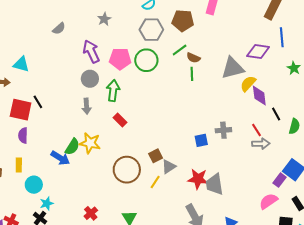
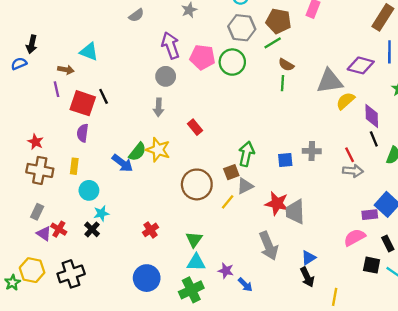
green line: (180, 50) -> (273, 43), moved
green arrow: (113, 91) -> (246, 154), moved
purple diamond: (259, 96) -> (372, 116), moved
purple rectangle: (279, 180) -> (370, 215), turned 40

